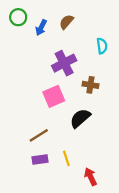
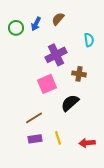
green circle: (18, 17) -> (16, 28), moved
red arrow: (90, 177) -> (87, 143), moved, turned -70

